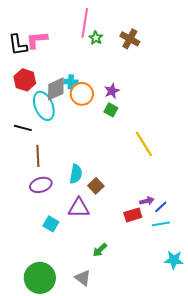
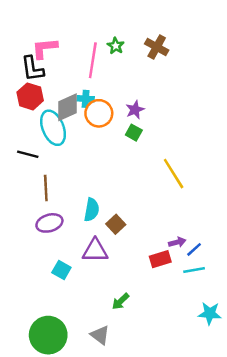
pink line: (85, 23) -> (93, 60), moved
black L-shape: (18, 45) -> (33, 69), moved

